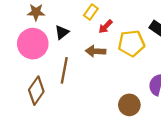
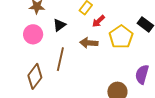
yellow pentagon: (131, 43) -> (121, 37), turned -30
pink circle: (33, 44) -> (33, 34), size x0.7

